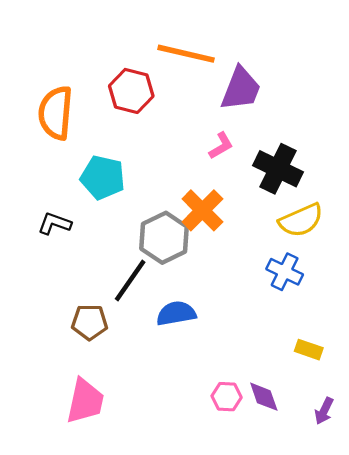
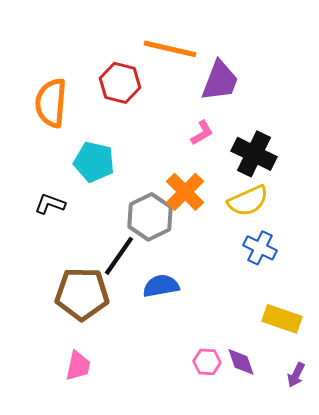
yellow semicircle: (301, 220) -> (248, 201), moved
brown pentagon: (90, 322) -> (82, 294), size x1.6
yellow rectangle: (309, 350) -> (282, 319), size x1.5
pink trapezoid: (85, 401) -> (78, 366), size x0.7

